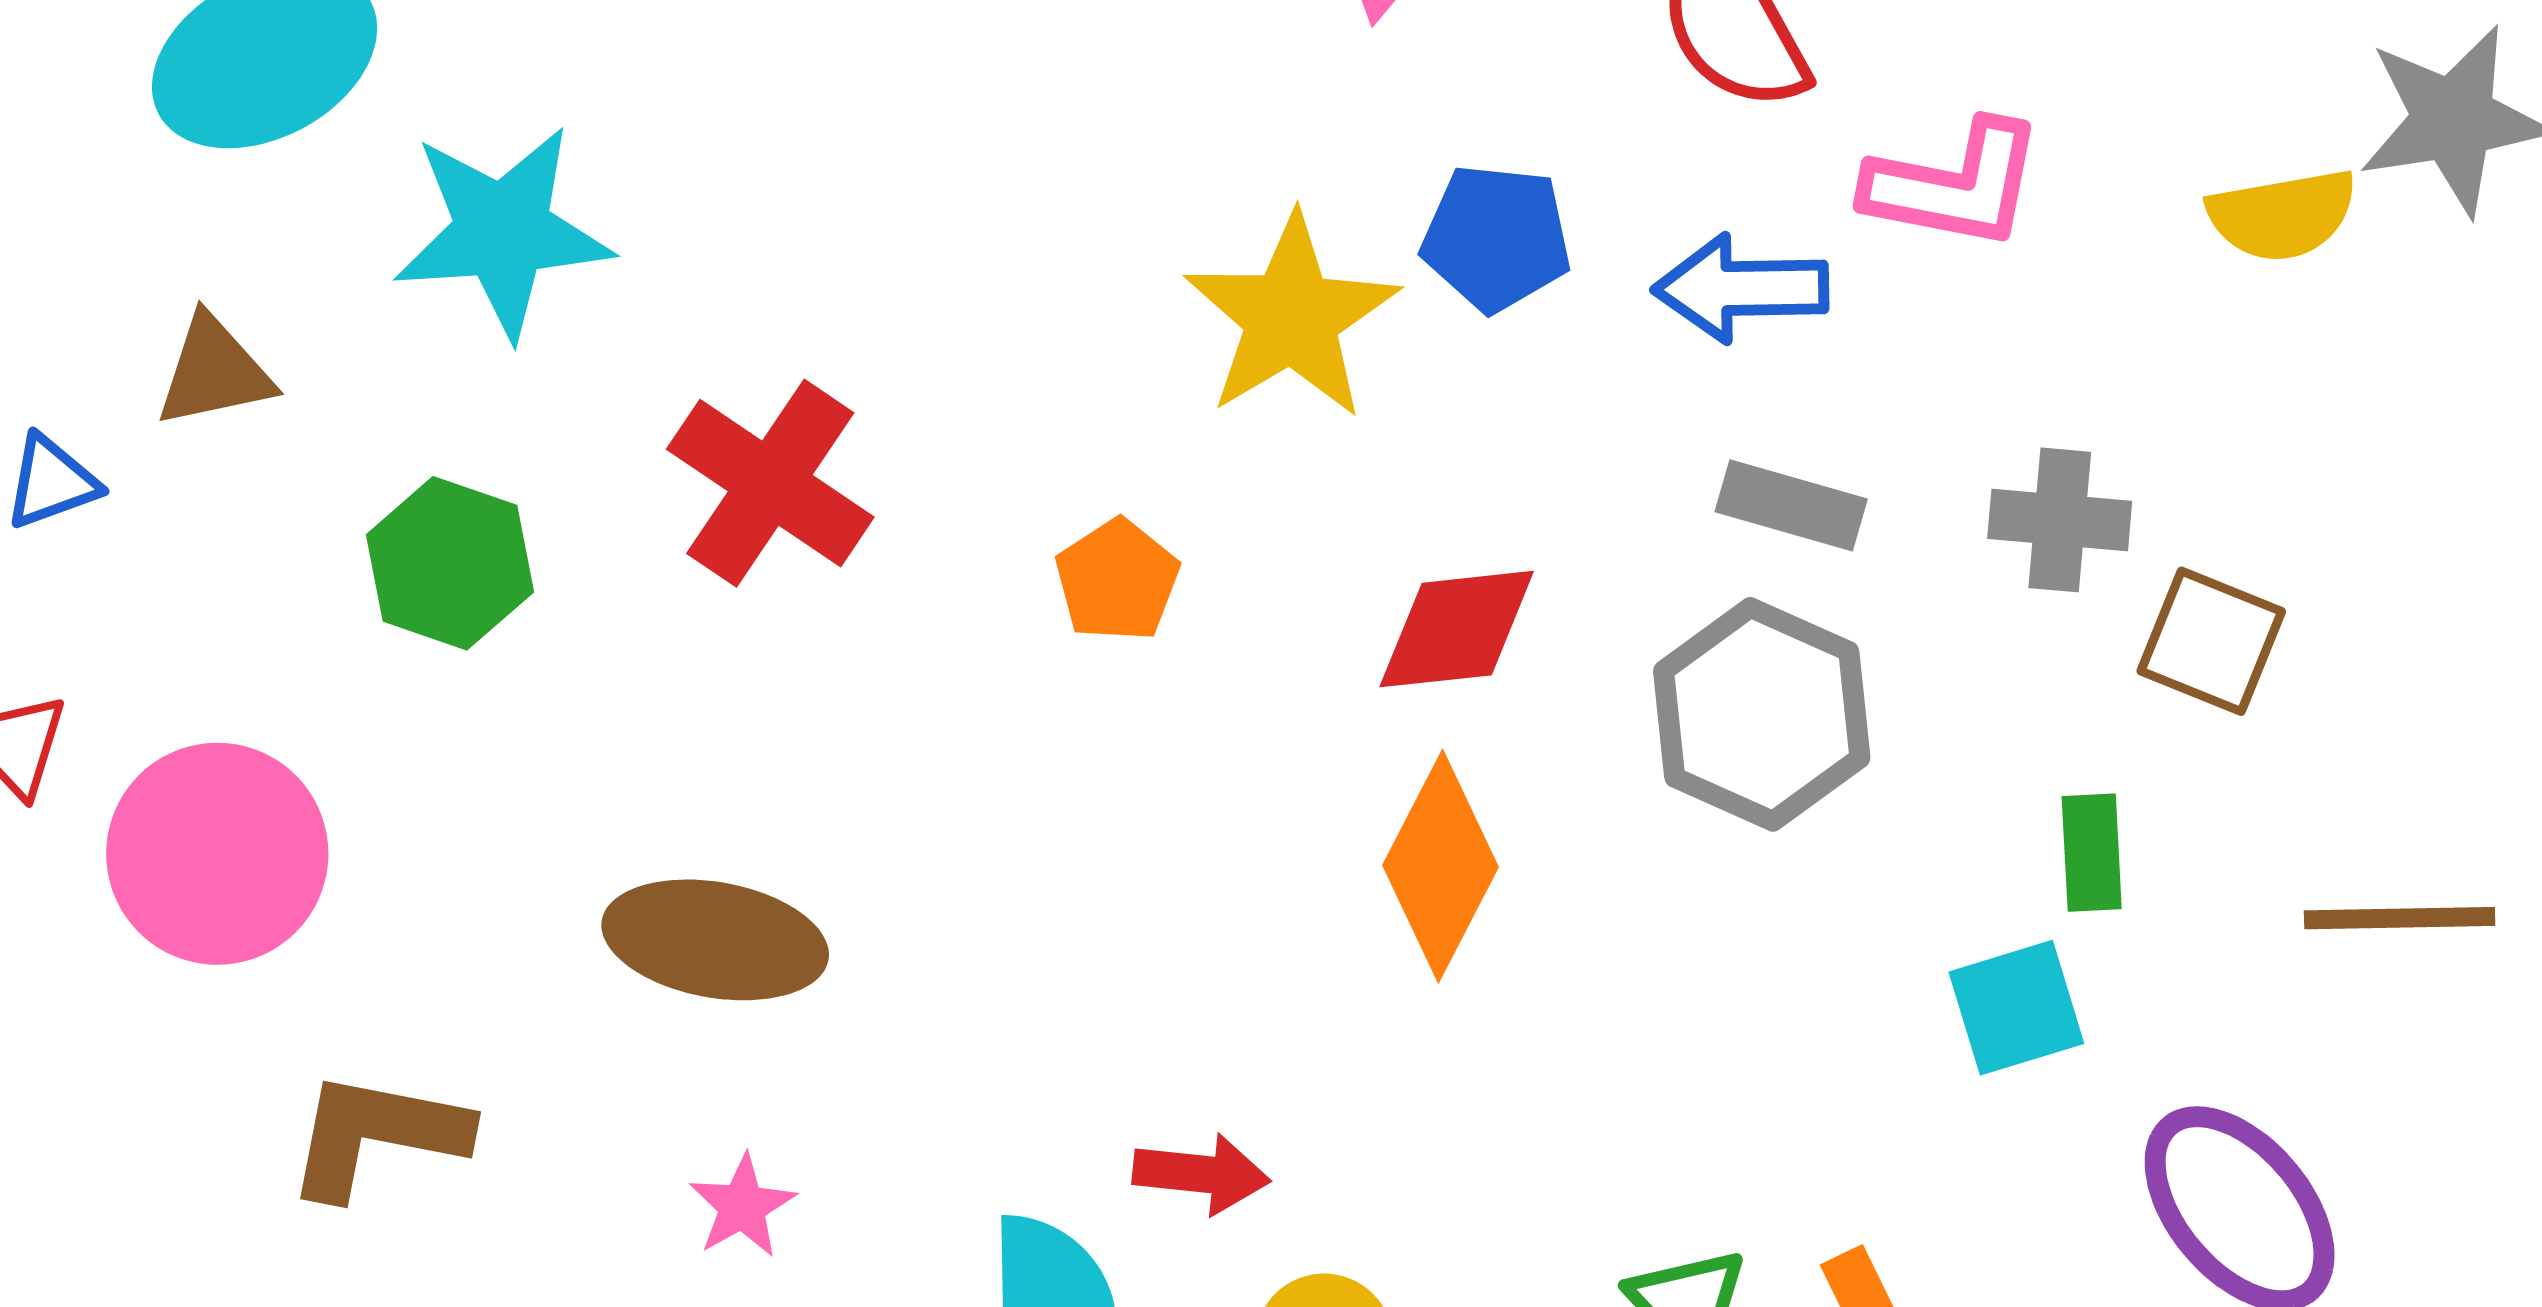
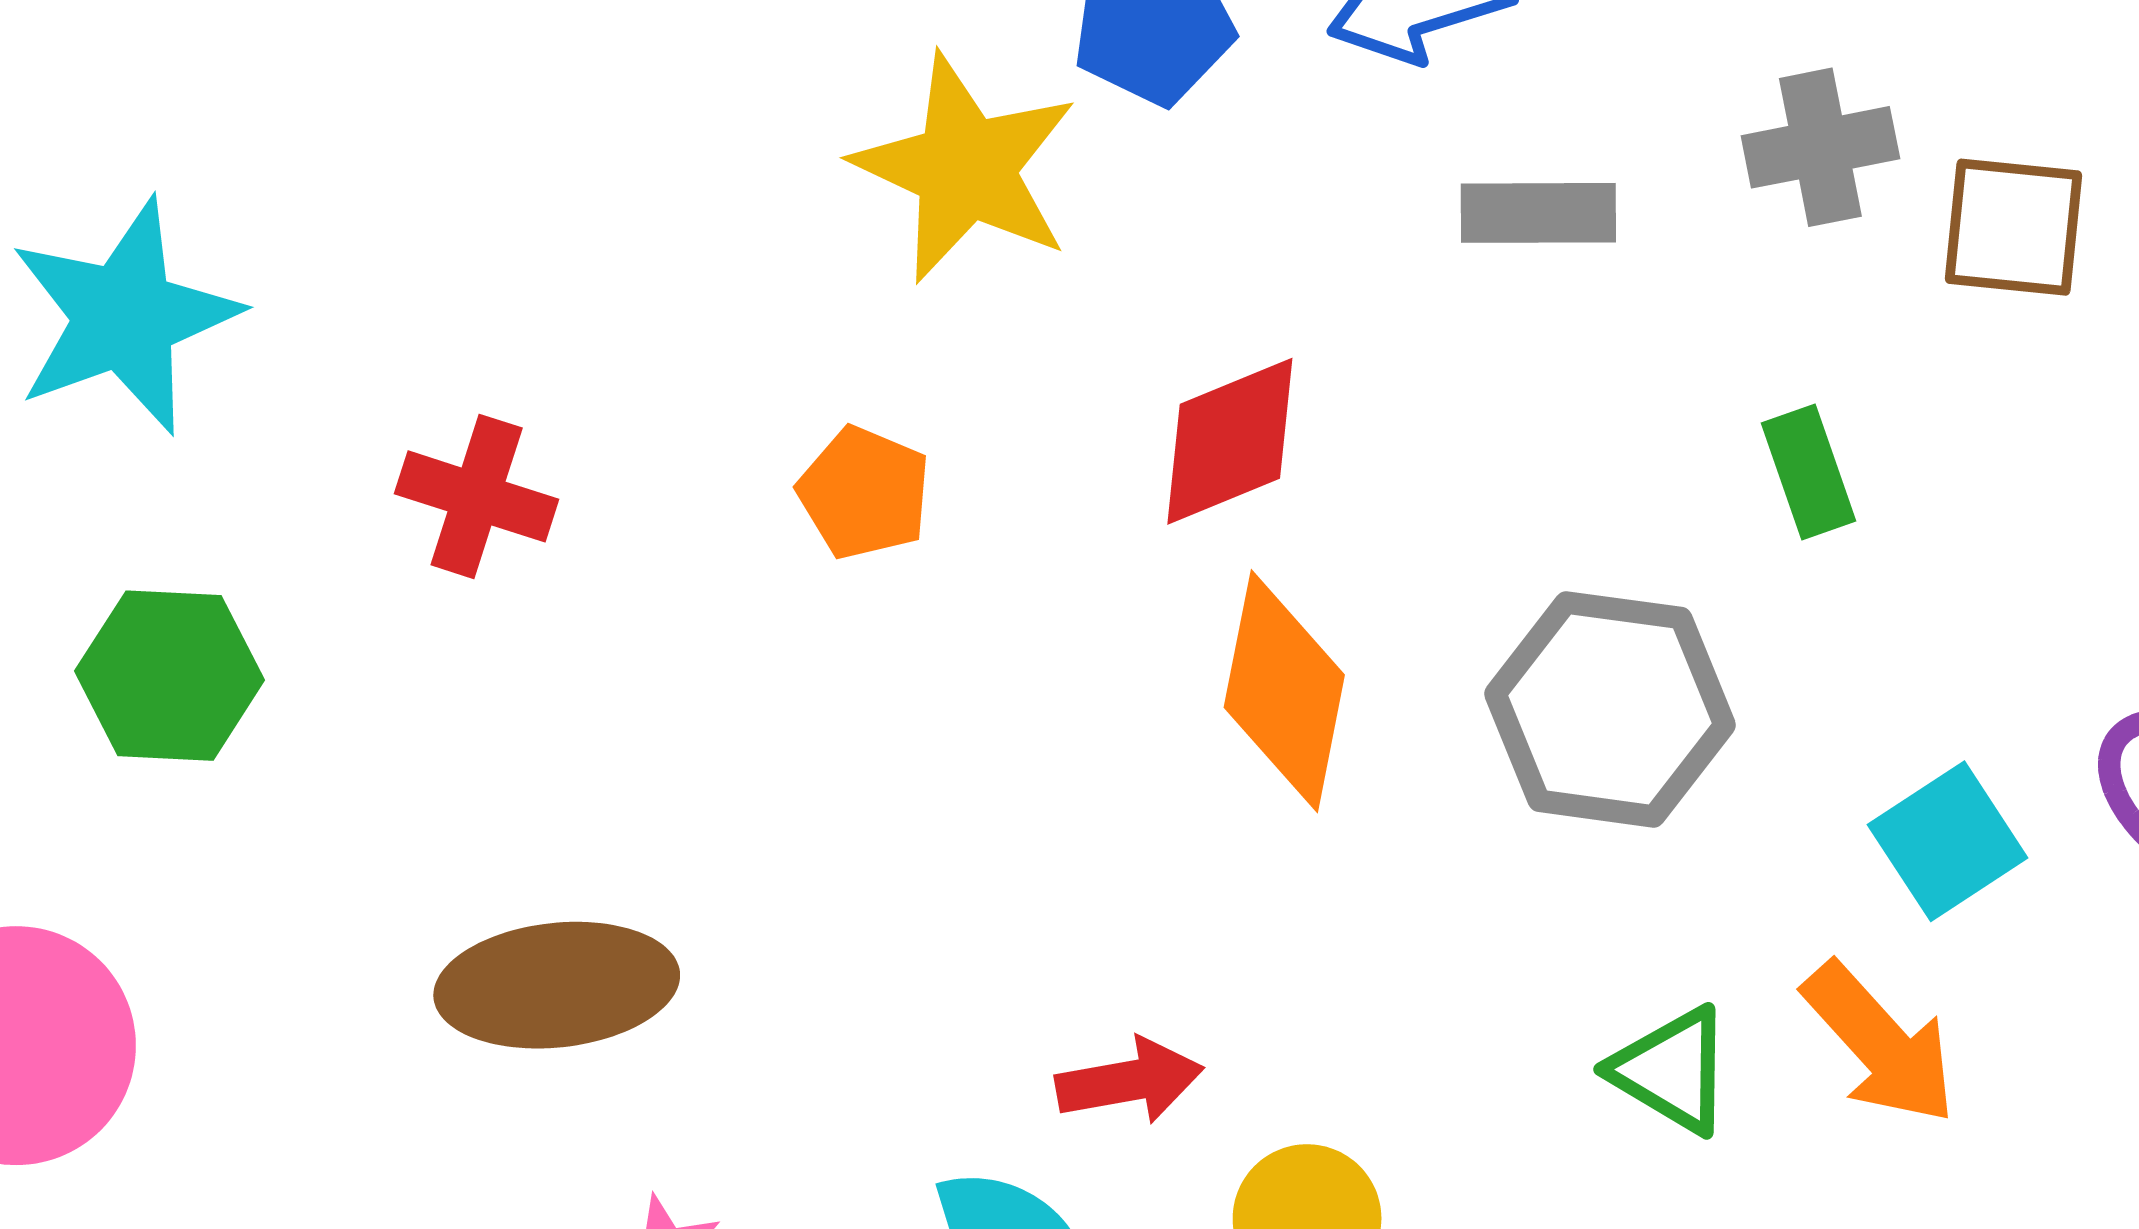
red cross: (770, 483) -> (477, 496), size x0.7
gray hexagon: (1762, 714) -> (1610, 709), moved
green rectangle: (2092, 853) -> (1808, 472), moved
cyan square: (2016, 1008) -> (1948, 841), moved

